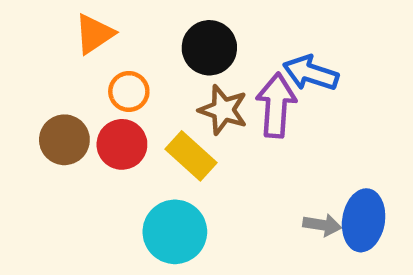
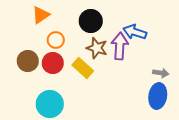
gray arrow: (322, 225) -> (161, 73), moved
cyan circle: (175, 232) -> (50, 104), moved

